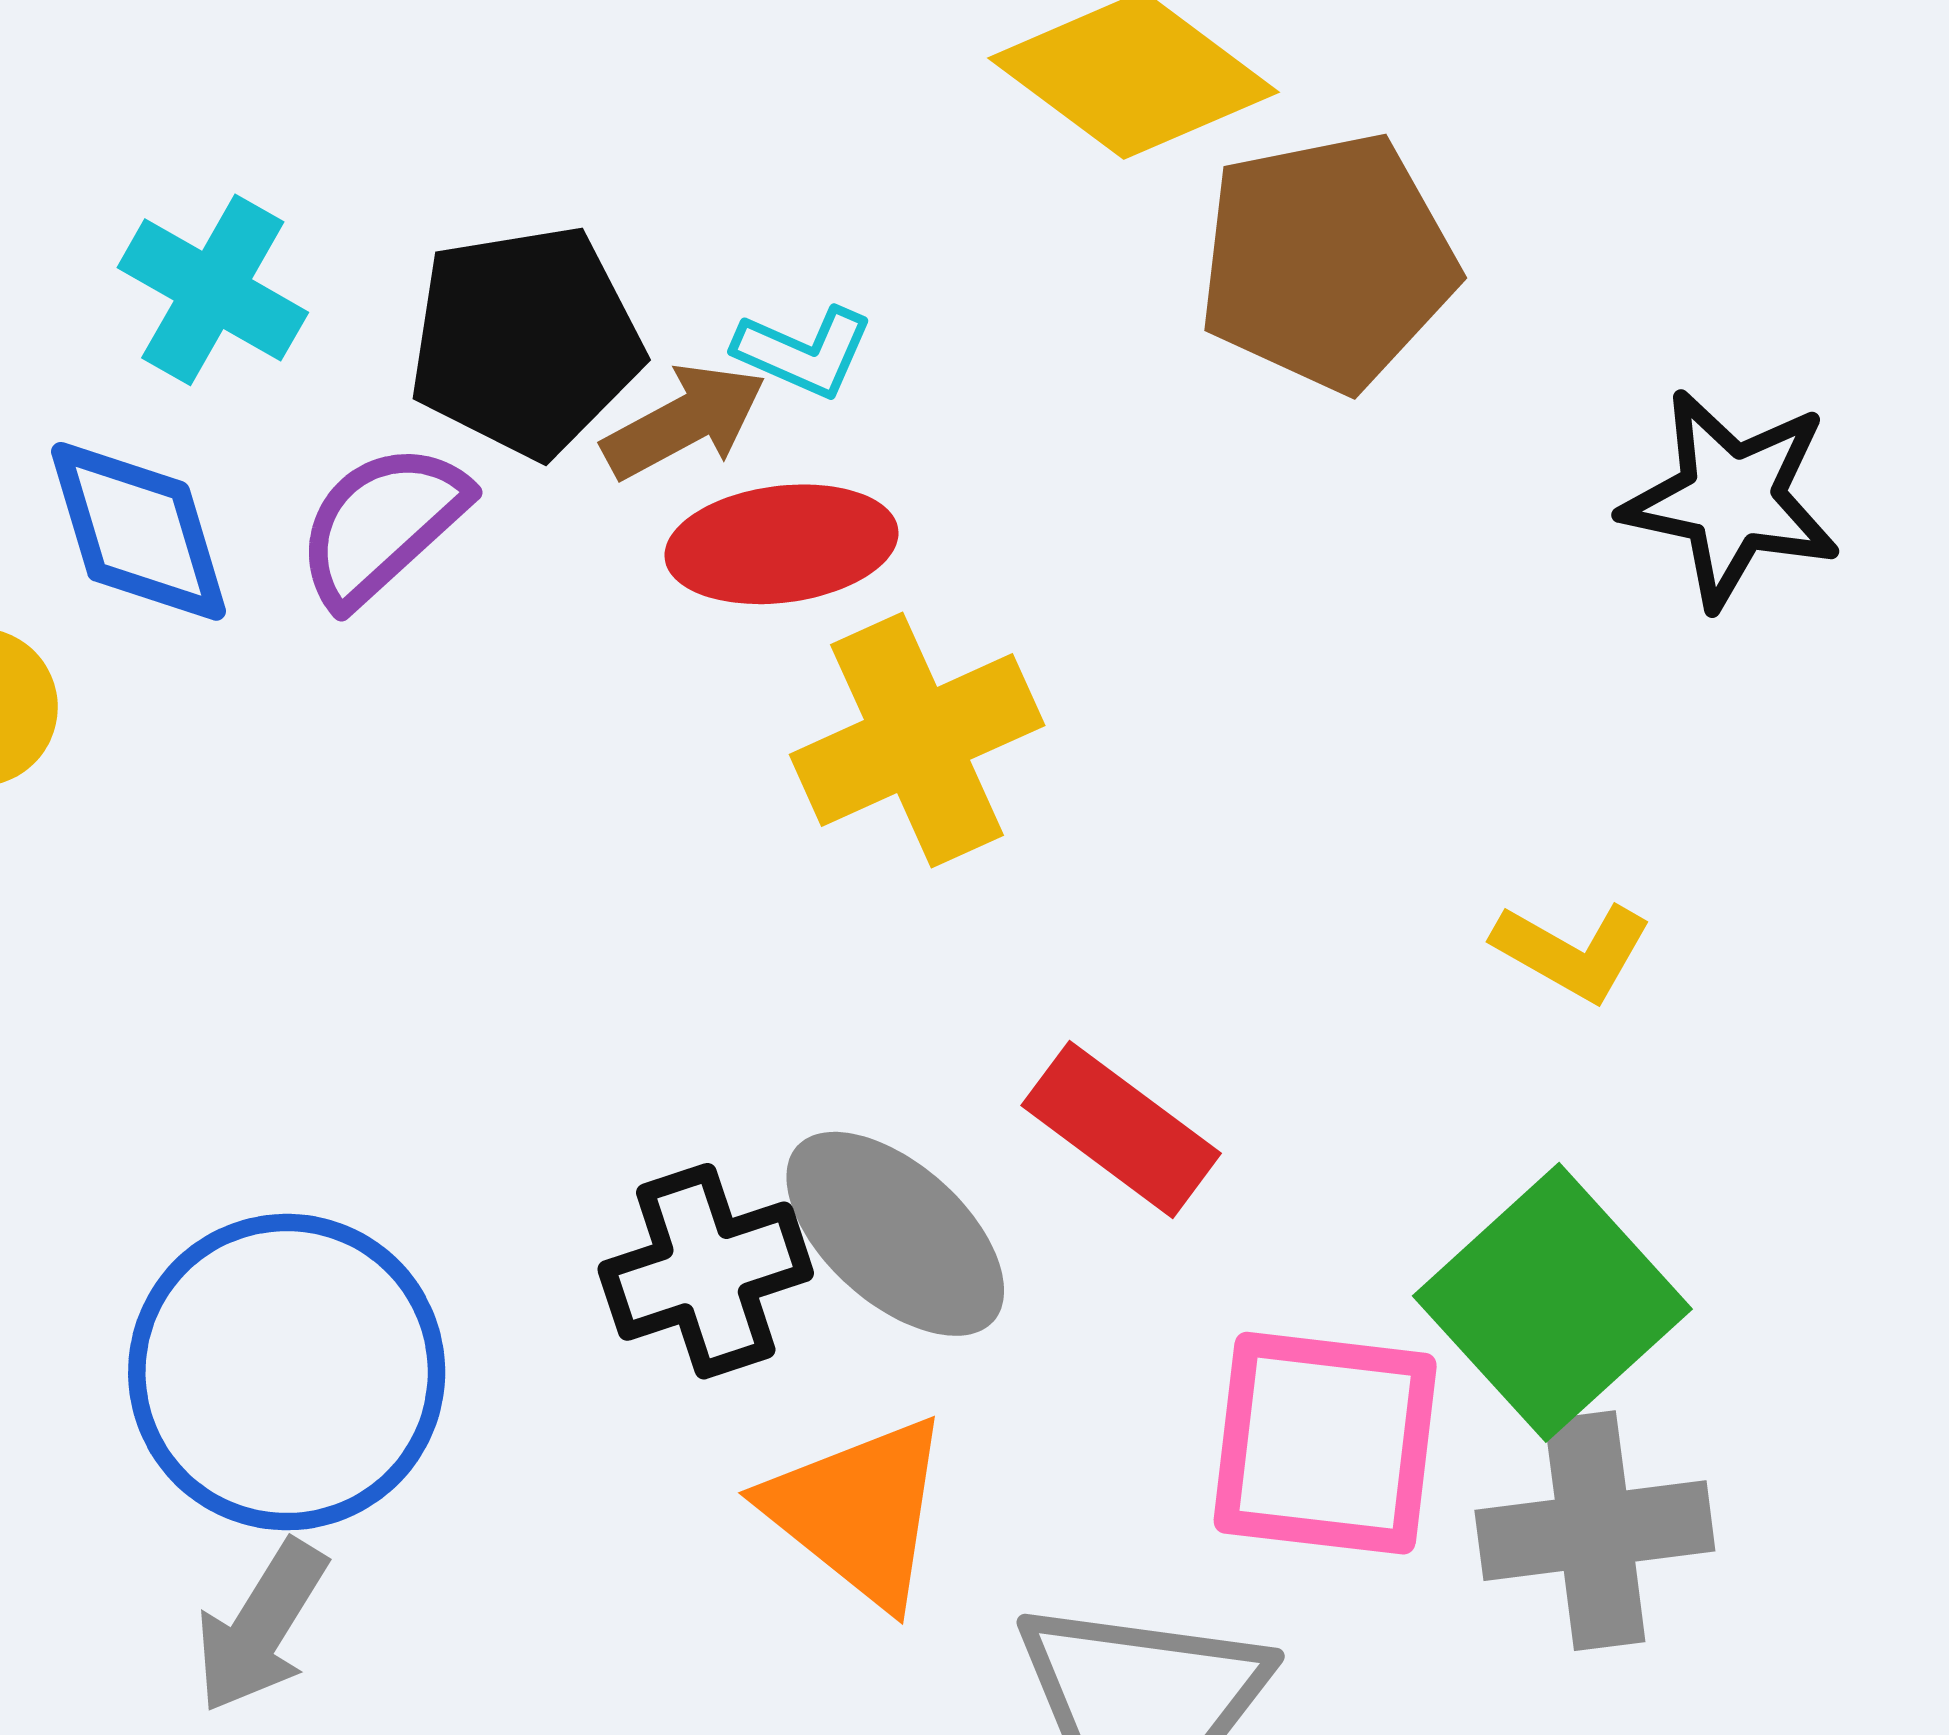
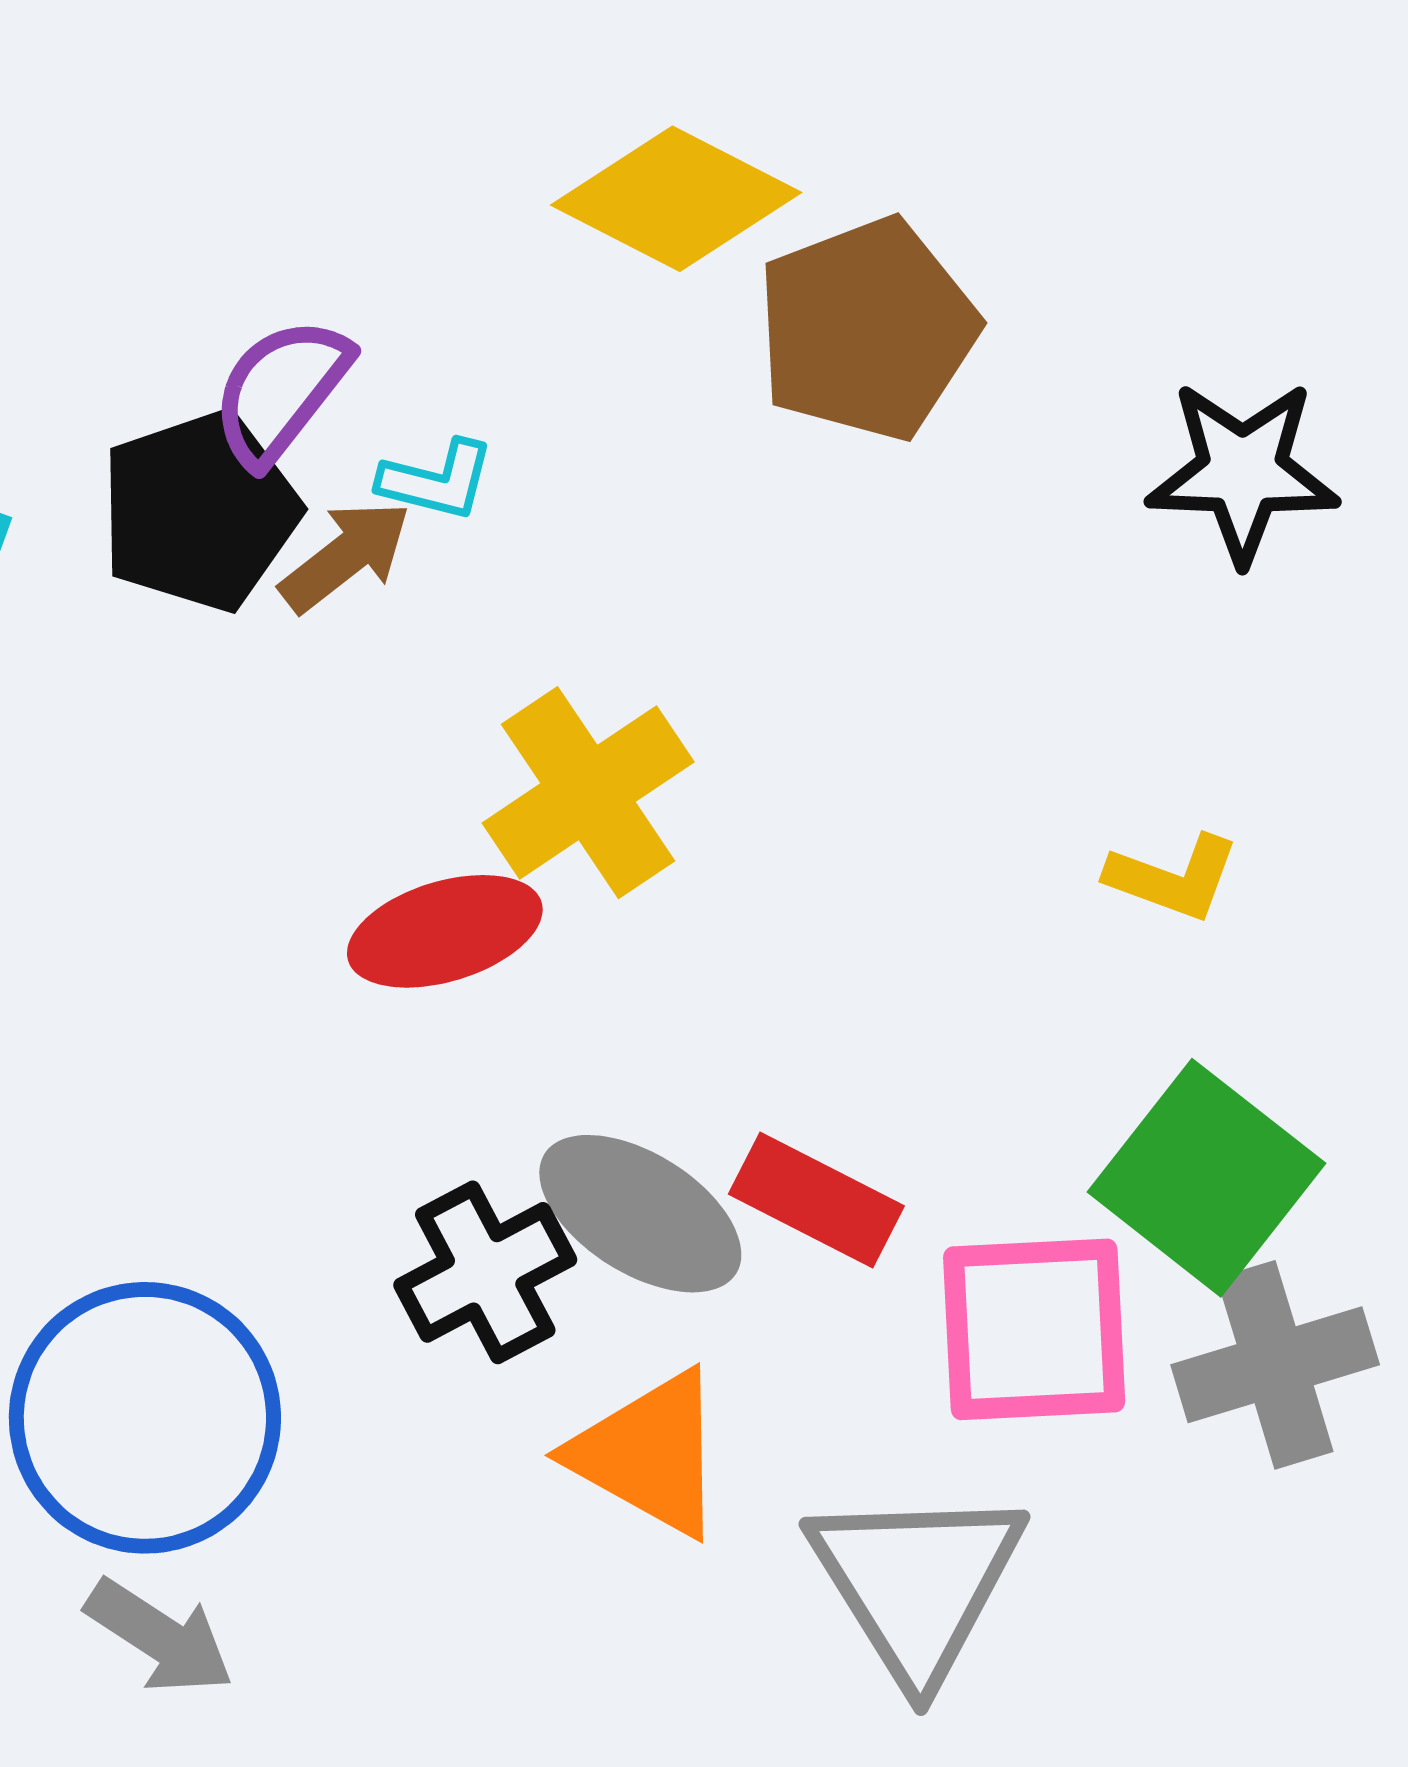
purple semicircle: (382, 524) -> (281, 391), moved
red ellipse: (781, 544) -> (445, 931), moved
red rectangle: (1121, 1129) -> (816, 1200), moved
gray arrow: (261, 1626) -> (160, 1637), turned -79

